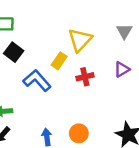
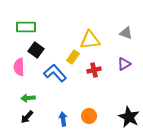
gray triangle: (124, 31) -> (126, 33), turned -40
yellow triangle: (80, 40) -> (90, 40), turned 40

